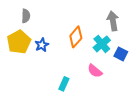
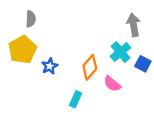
orange diamond: (76, 37) -> (90, 67), moved
blue star: (42, 45) -> (50, 66), moved

